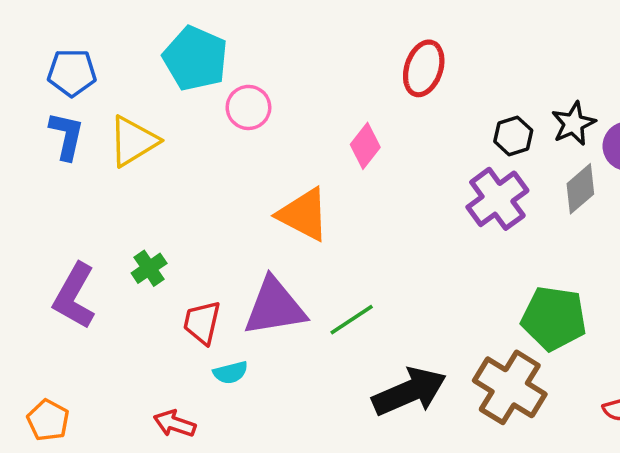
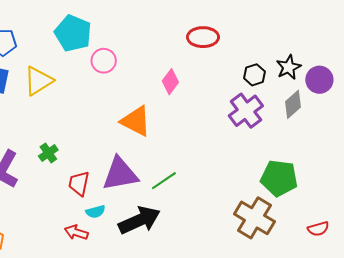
red ellipse: (424, 68) -> (203, 37), turned 72
black arrow: (409, 392) -> (139, 220), moved
red arrow: (175, 424) -> (76, 232), moved

